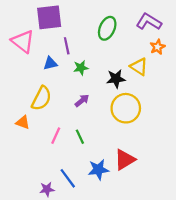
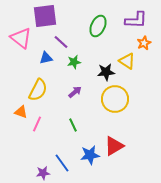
purple L-shape: (149, 22) -> (136, 20), turned 150
purple line: (67, 46) -> (61, 42), turned -35
pink line: (56, 136) -> (37, 124), moved

